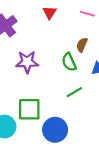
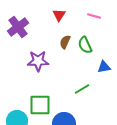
brown semicircle: (82, 45) -> (65, 42), moved
green semicircle: (69, 62) -> (85, 45), moved

